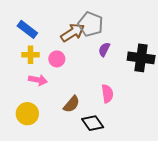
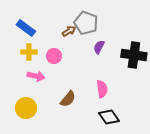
brown arrow: (73, 33) -> (69, 31), size x0.6
black diamond: (93, 123) -> (109, 117), moved

